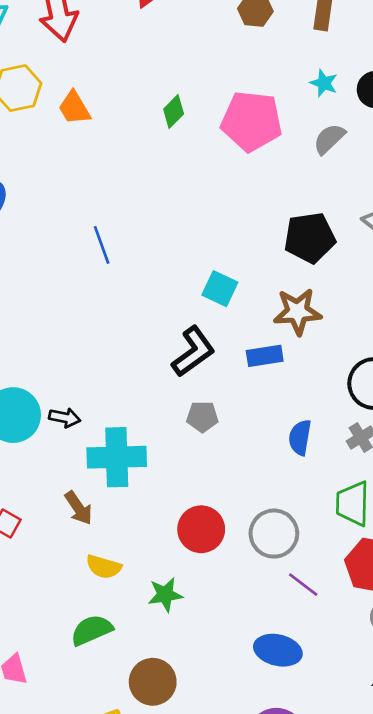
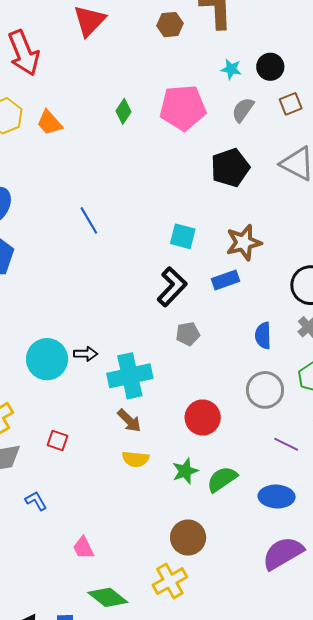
black pentagon: (310, 238) -> (230, 168), moved
brown arrow: (78, 508) -> (129, 421), moved
gray circle: (274, 534) -> (265, 390), moved
green semicircle: (92, 630) -> (222, 479), moved

